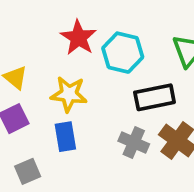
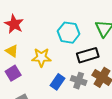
red star: (78, 38) -> (14, 24), moved
blue rectangle: (65, 137) -> (57, 82), moved, turned 49

